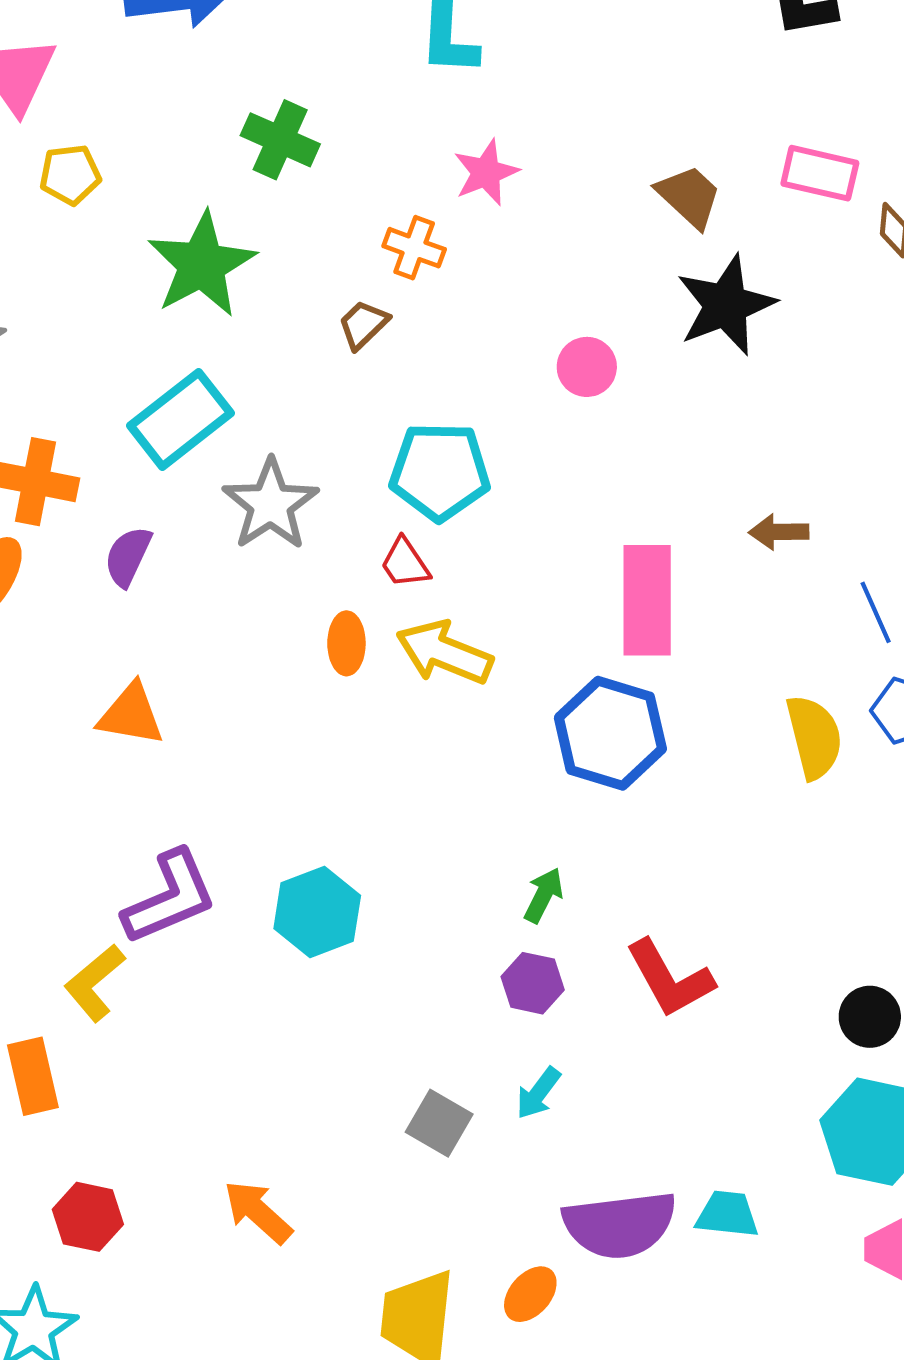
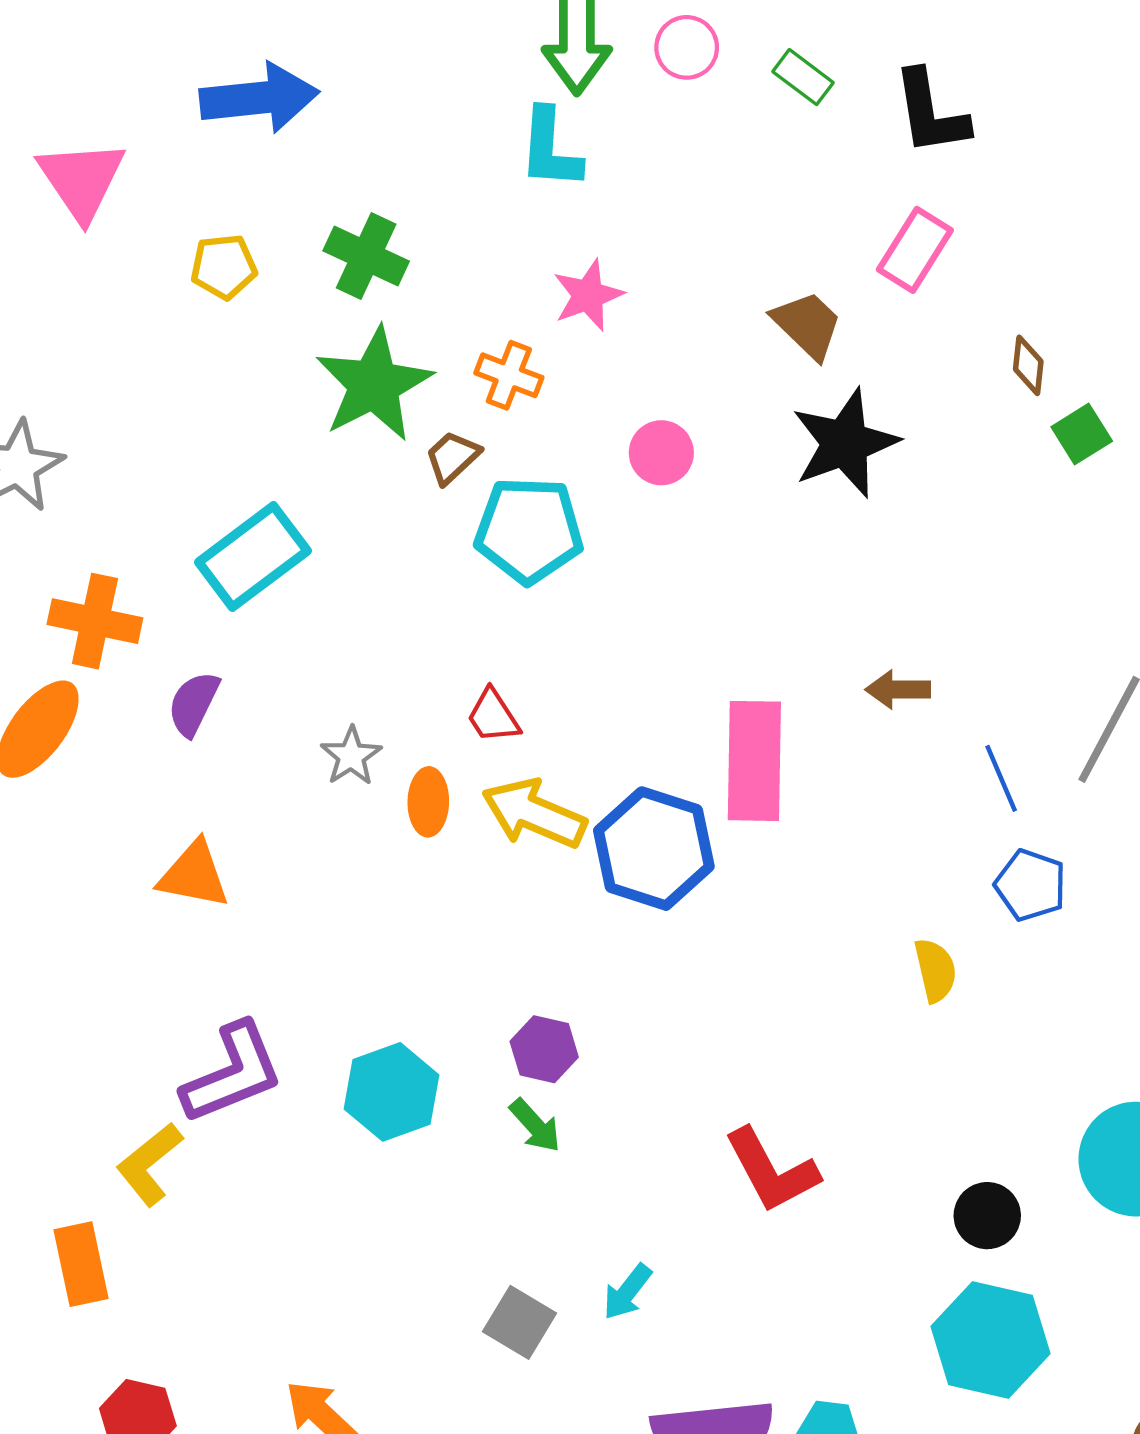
pink rectangle: (820, 173) -> (915, 250), moved, turned -72
yellow pentagon: (70, 175) -> (224, 267), moved
green star: (202, 265) -> (374, 384), moved
pink circle: (587, 367) -> (661, 453), moved
cyan pentagon: (440, 471) -> (529, 530), moved
gray star: (271, 504) -> (351, 756), moved, size x0.6
blue hexagon: (610, 733) -> (654, 849), moved
yellow semicircle: (814, 737) -> (935, 970), moved, size x0.7
green arrow: (544, 895) -> (535, 1126), moved, turned 110
purple hexagon: (533, 983) -> (544, 1049), moved

